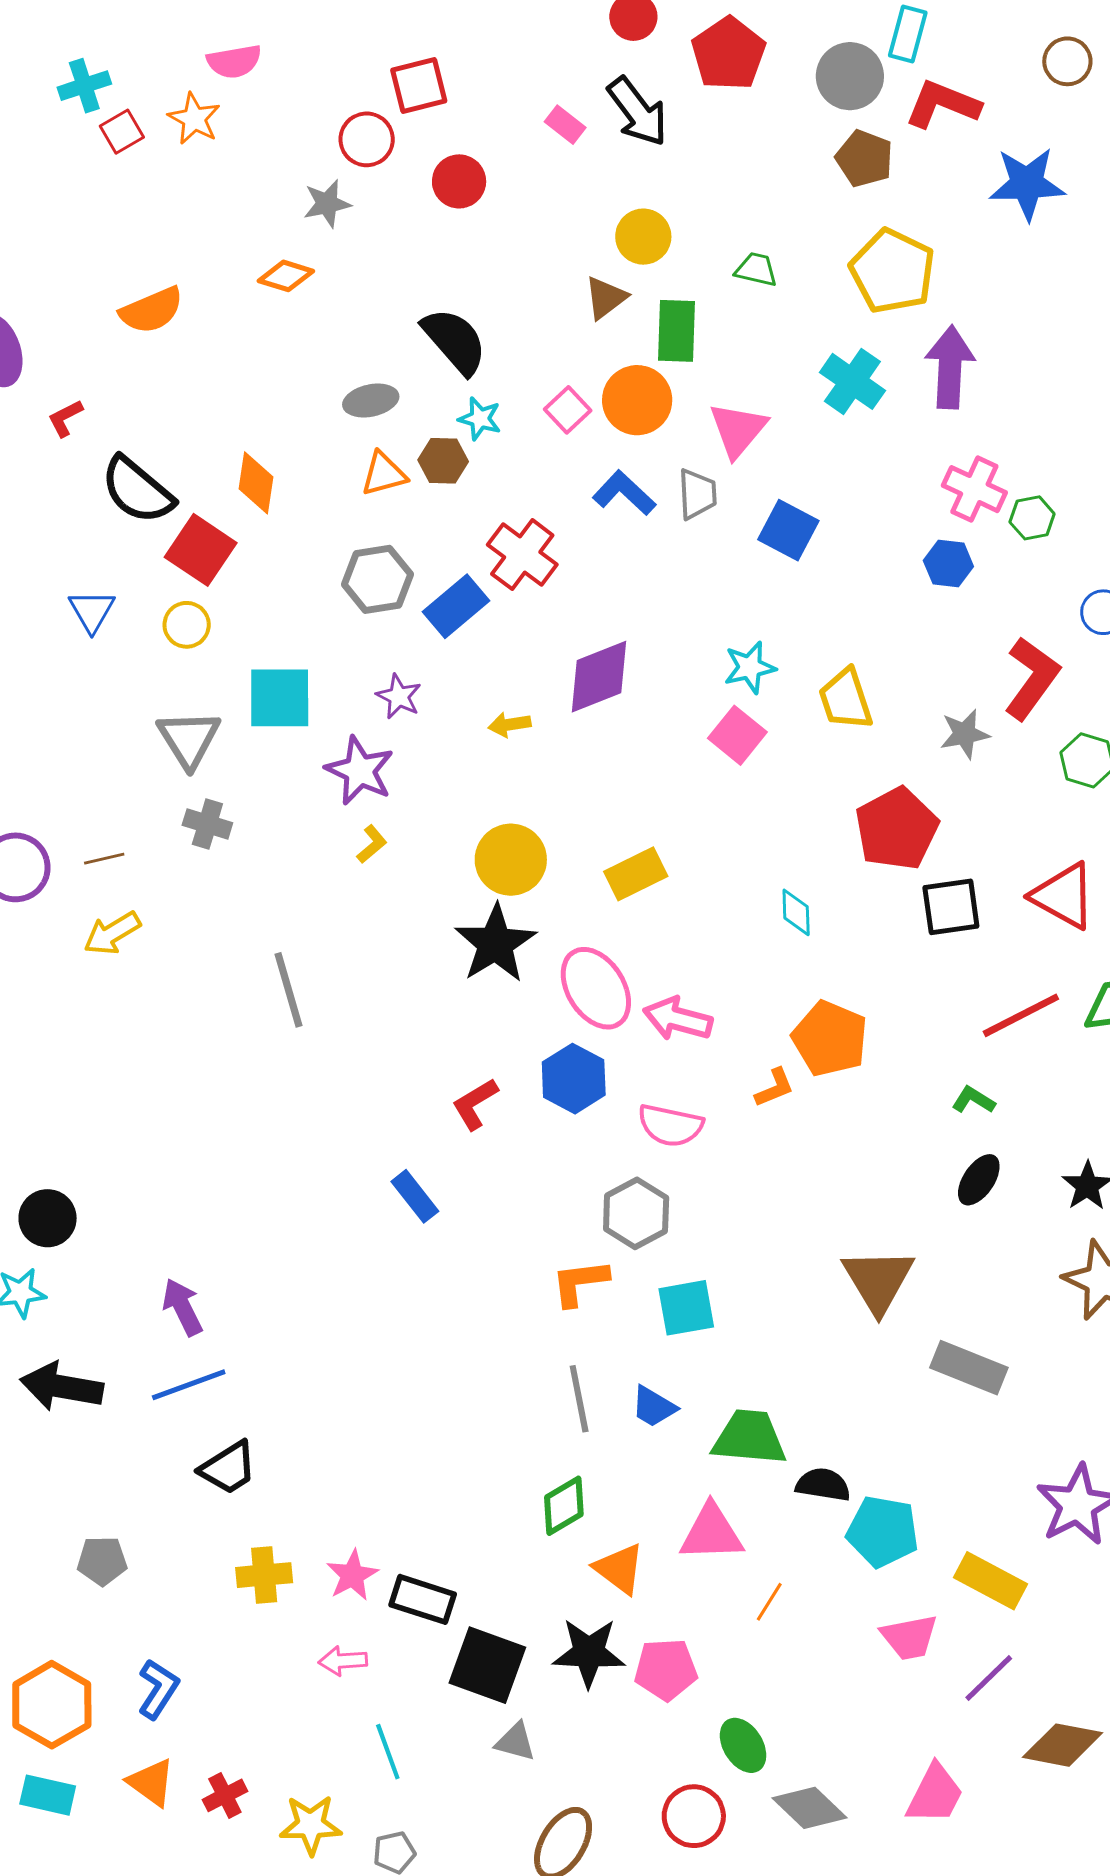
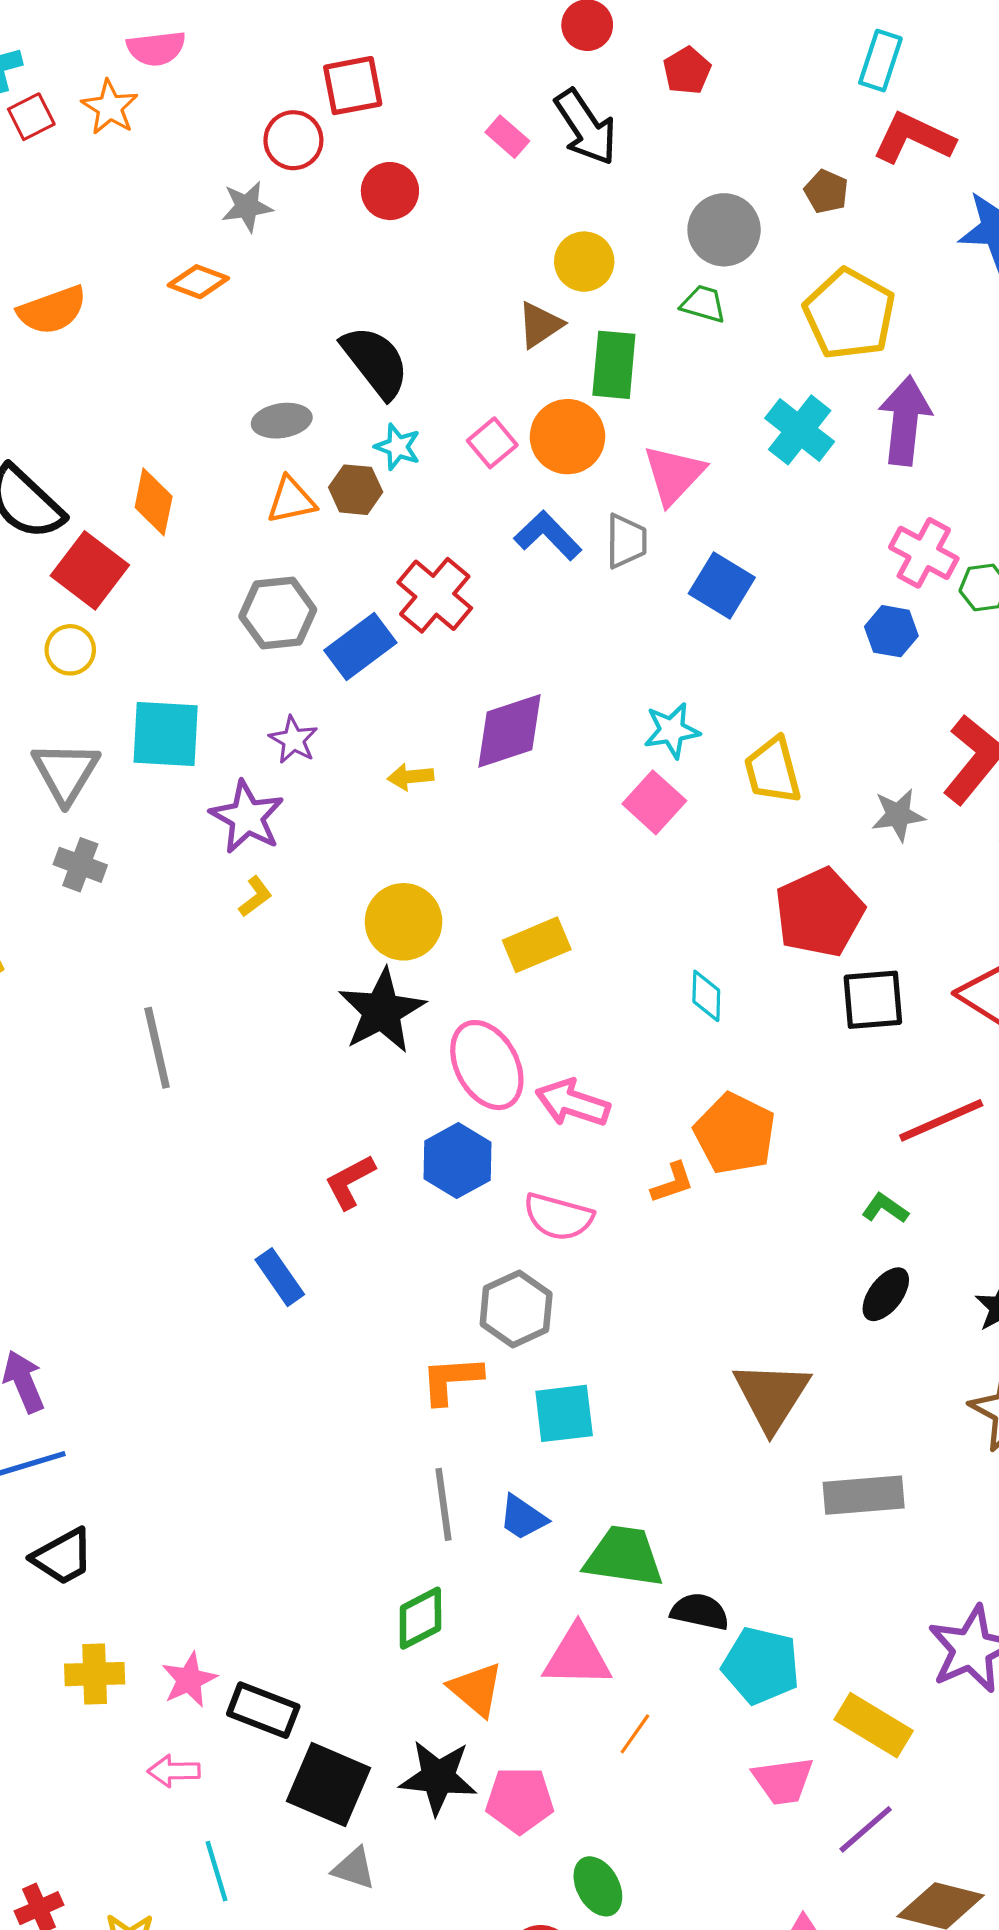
red pentagon: (729, 54) -> (687, 71), size x0.6
gray circle: (850, 76) -> (724, 230), moved
brown pentagon: (864, 158) -> (826, 191), size x0.7
gray rectangle: (969, 1368) -> (864, 1495), turned -30

